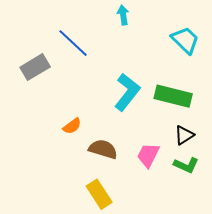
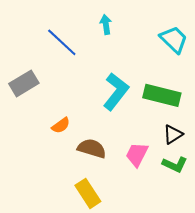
cyan arrow: (123, 15) -> (106, 24), moved
gray rectangle: (35, 67) -> (24, 83), moved

